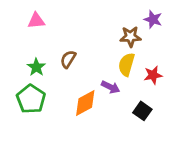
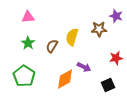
yellow semicircle: (126, 64) -> (72, 37), moved
green star: (36, 67) -> (28, 43), moved
black square: (142, 111) -> (108, 85), turned 32

